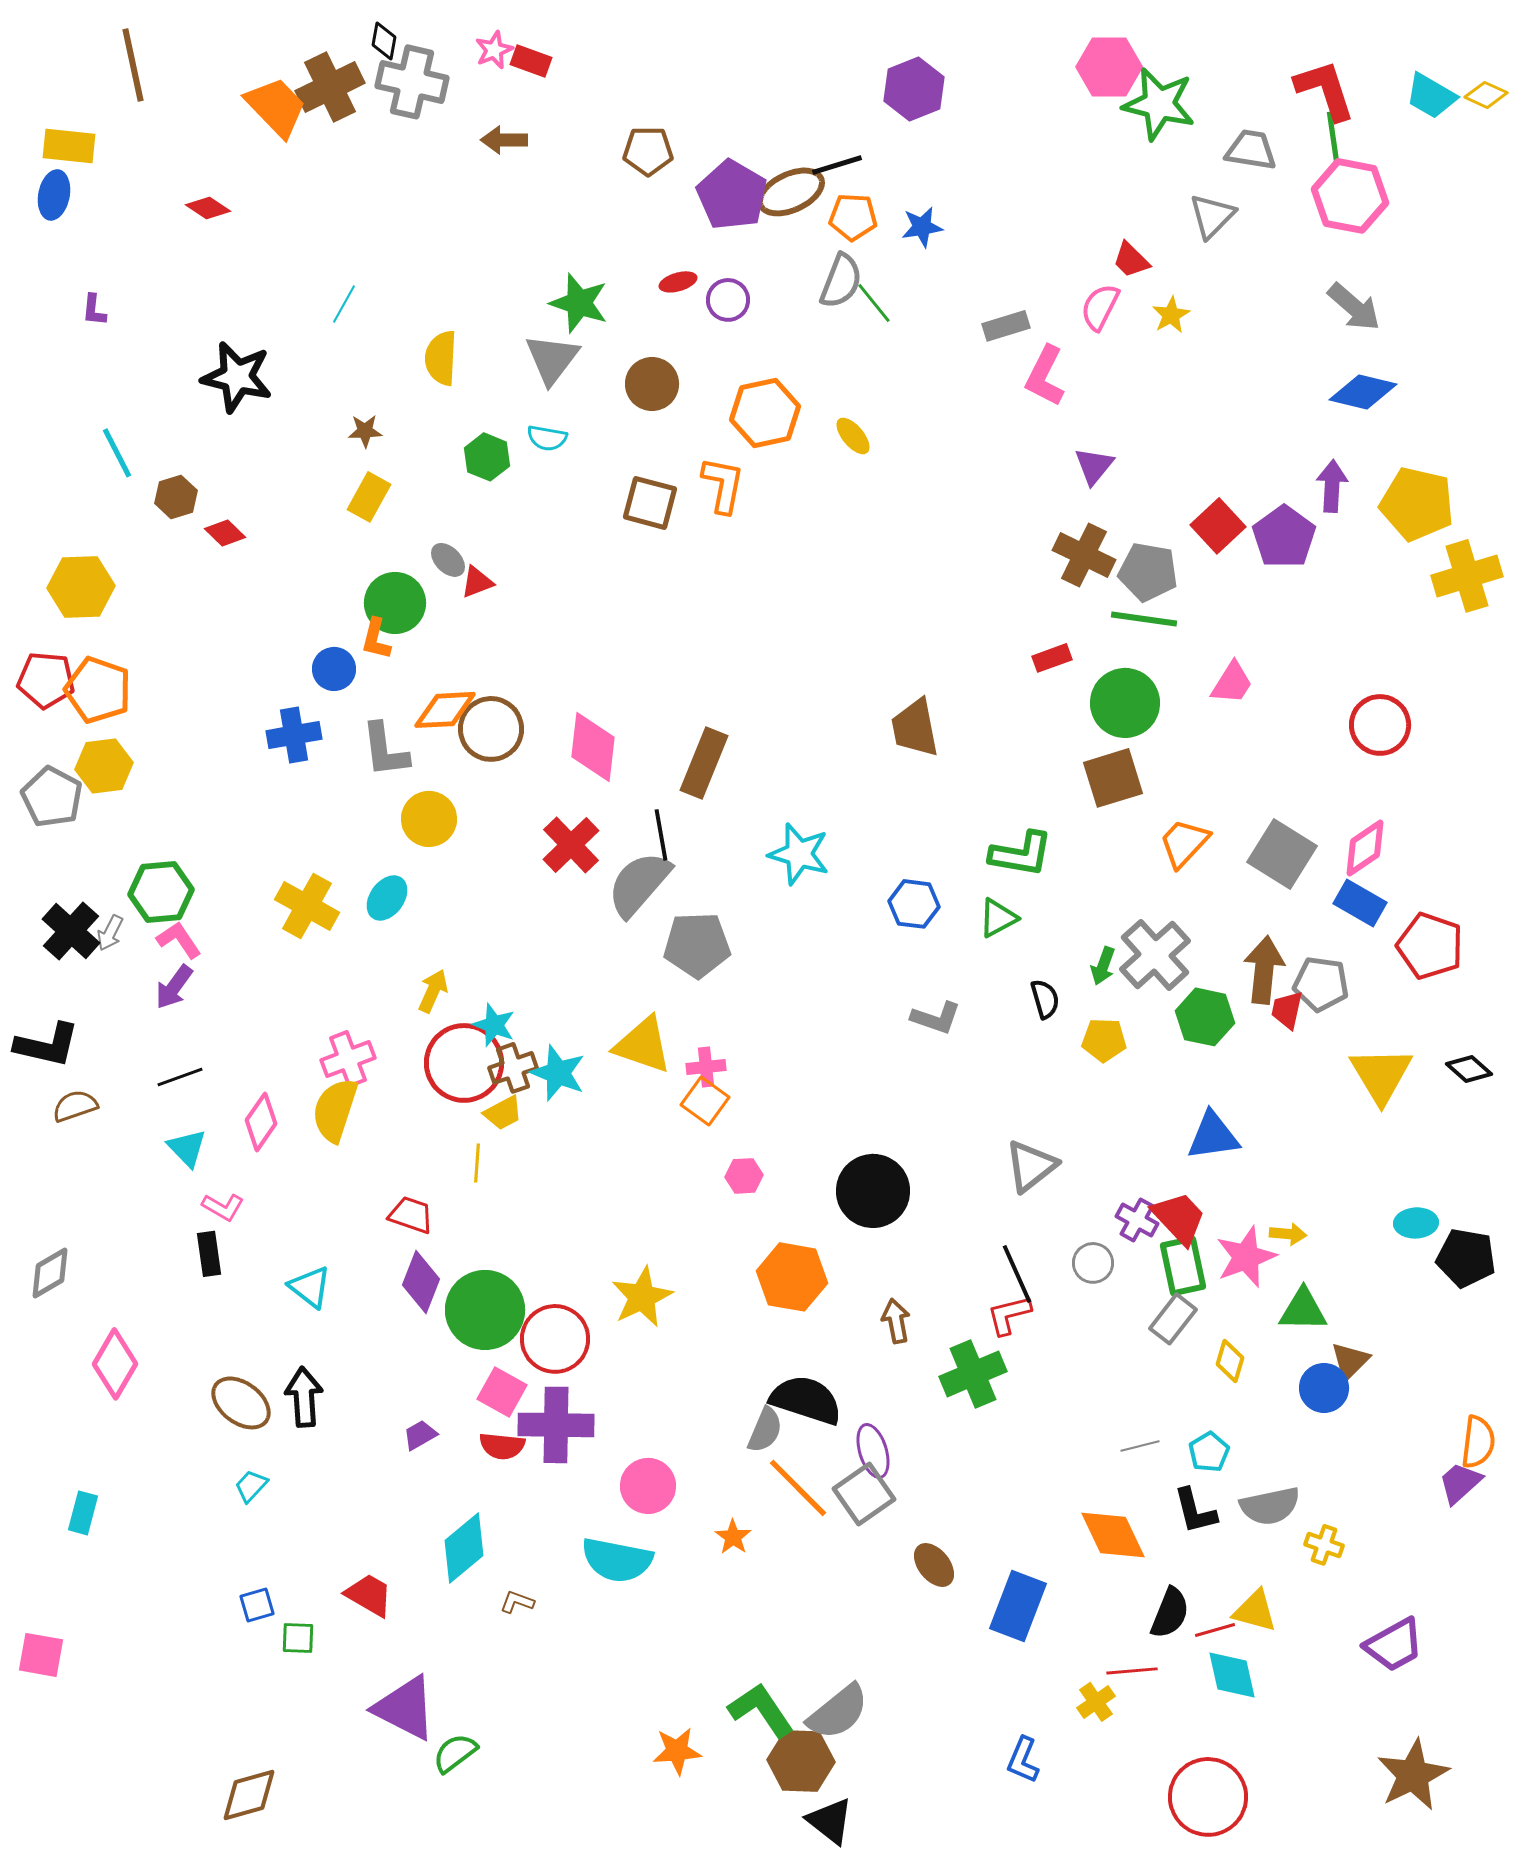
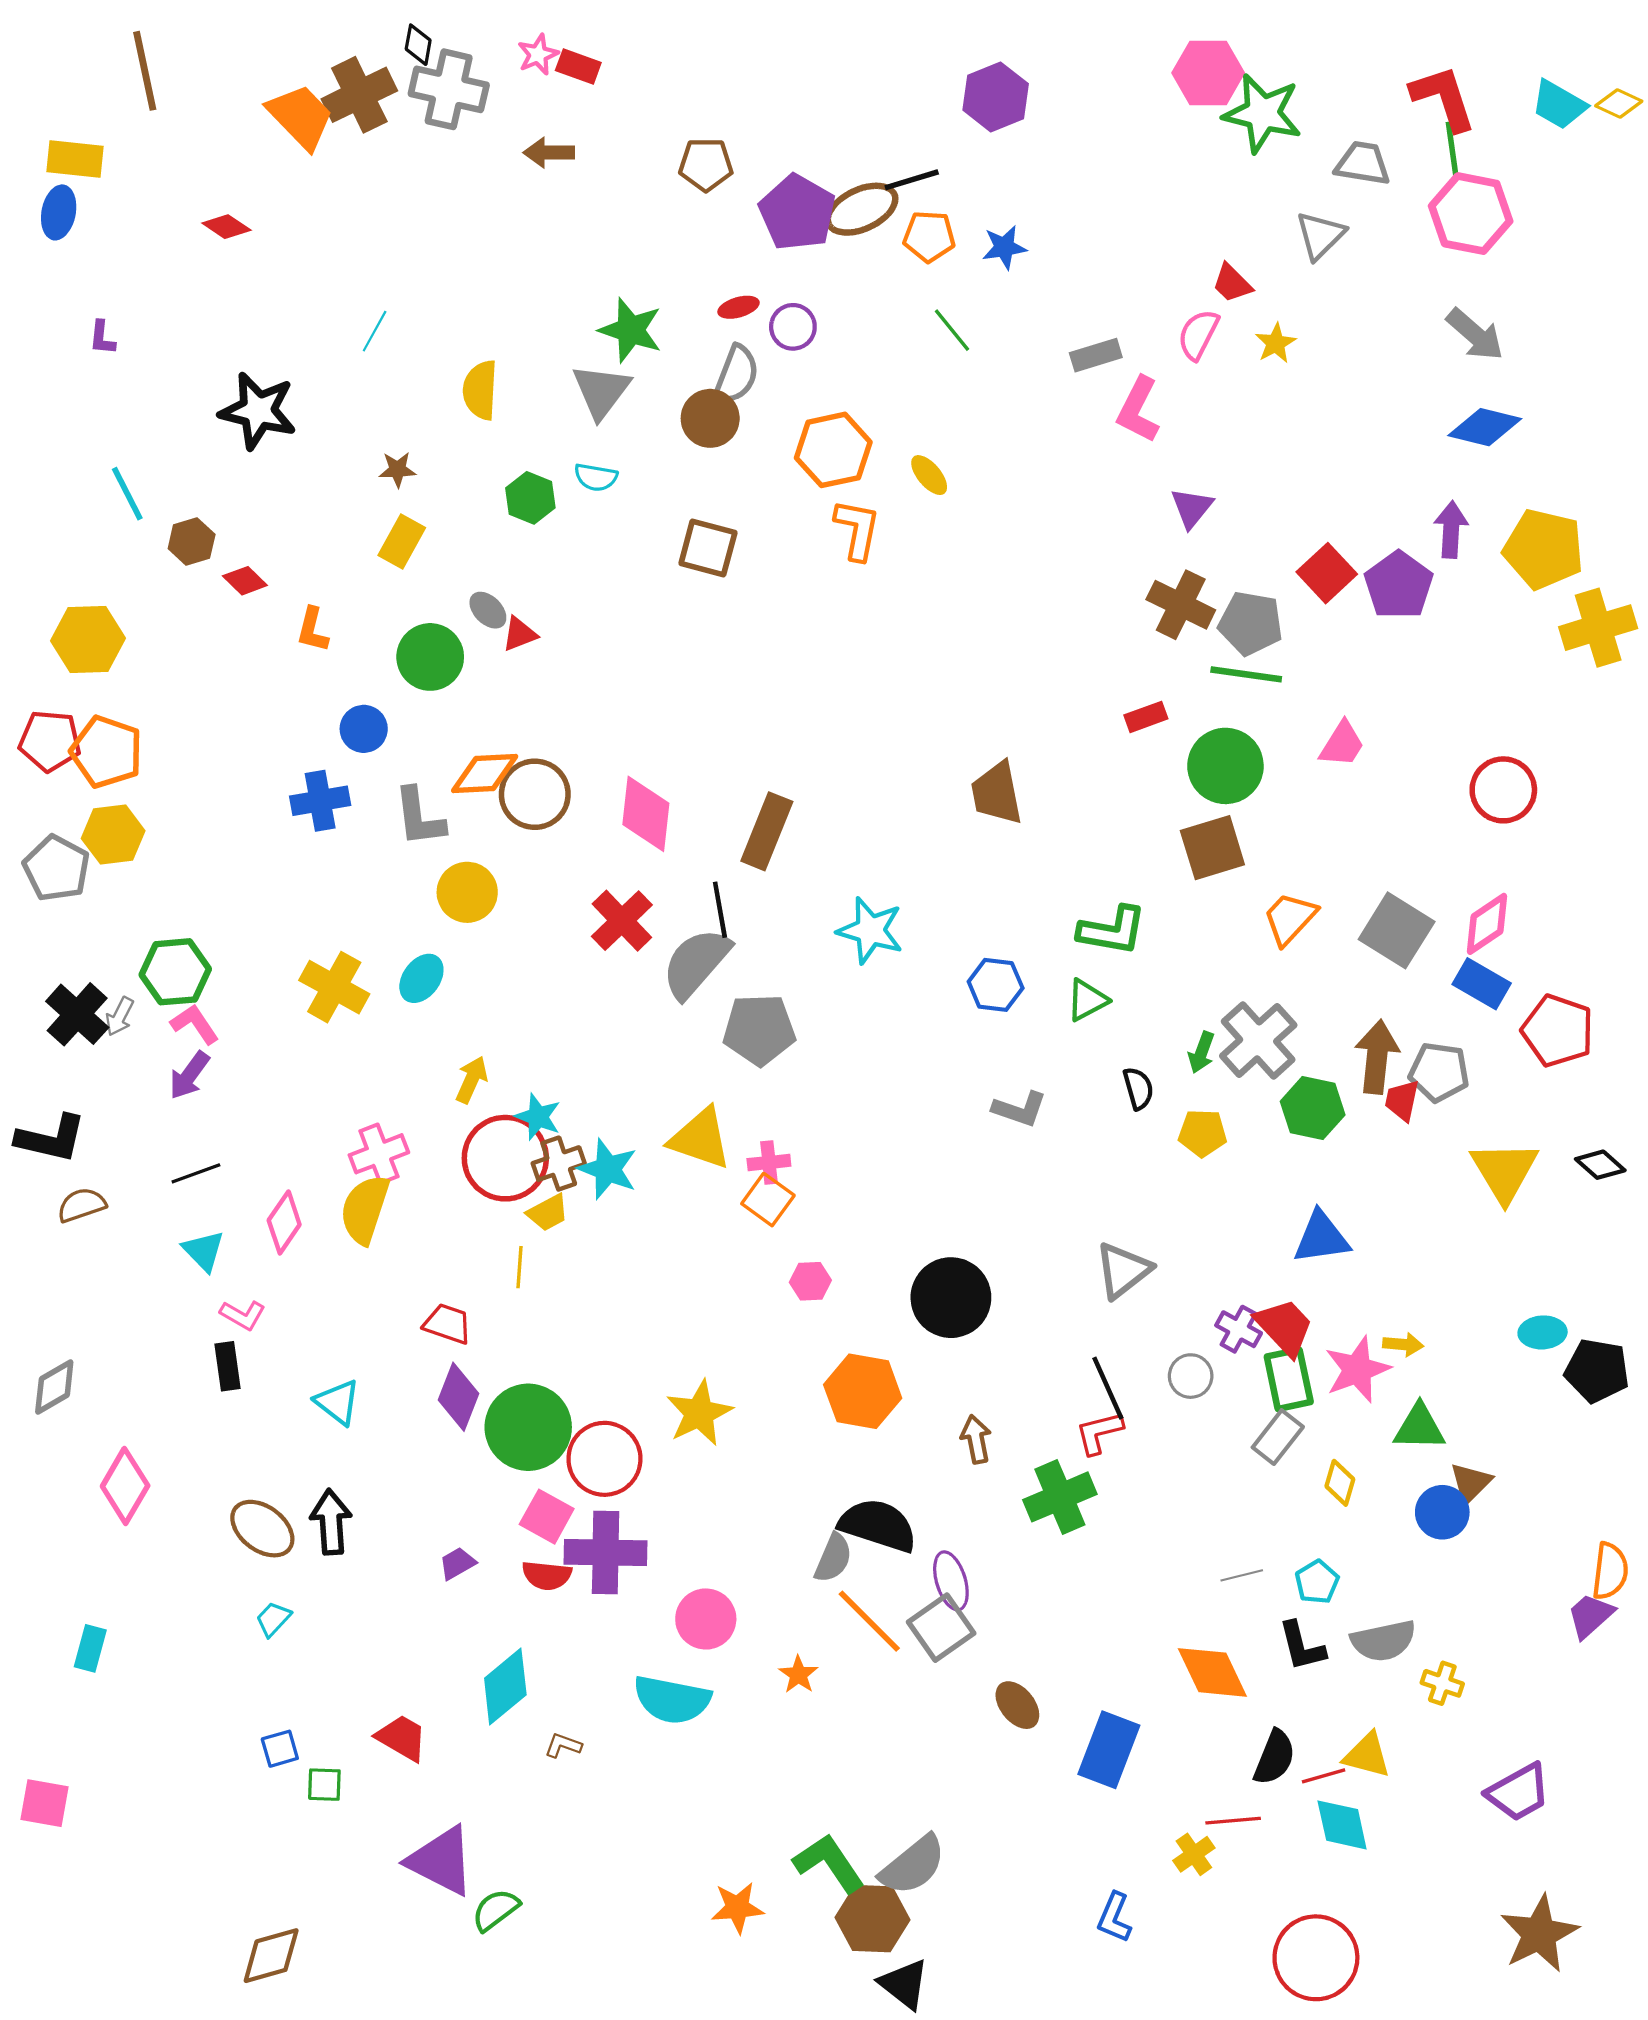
gray semicircle: (841, 281) -> (736, 375), moved
orange L-shape: (723, 485) -> (857, 529), moved
orange L-shape: (376, 639) -> (312, 630), moved

